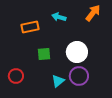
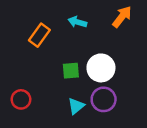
orange rectangle: (30, 27) -> (39, 35), turned -42
green square: (44, 54) -> (71, 71), moved

